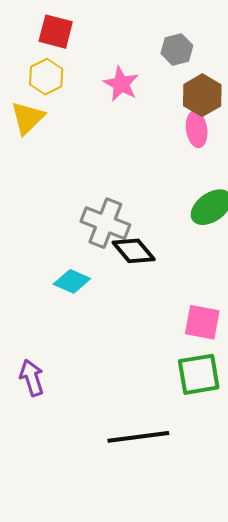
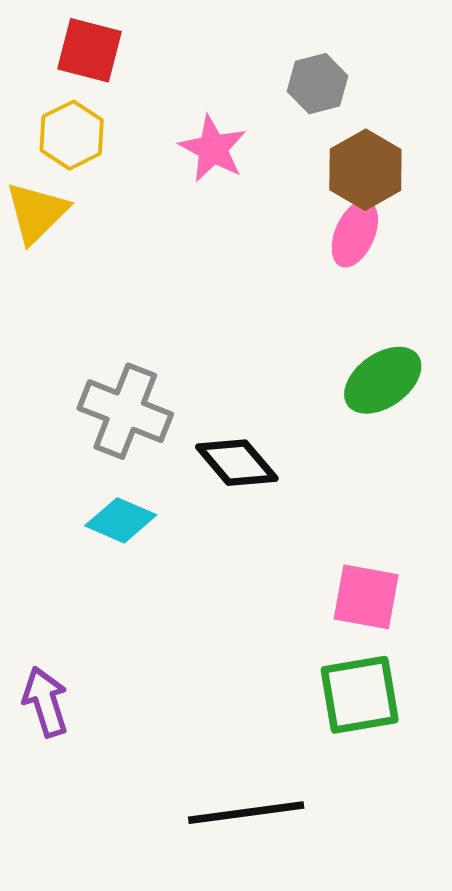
pink ellipse: (197, 129) -> (355, 234), turned 32
gray cross: (105, 223) -> (125, 411), moved

